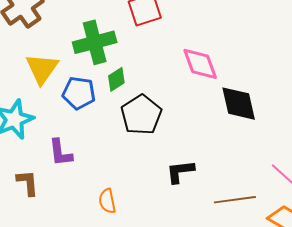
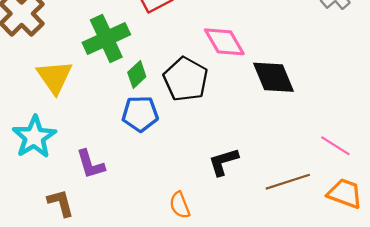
blue pentagon: (79, 93) -> (140, 114), moved
black pentagon: (141, 115) -> (186, 79), moved
orange semicircle: (107, 201) -> (180, 205), moved

